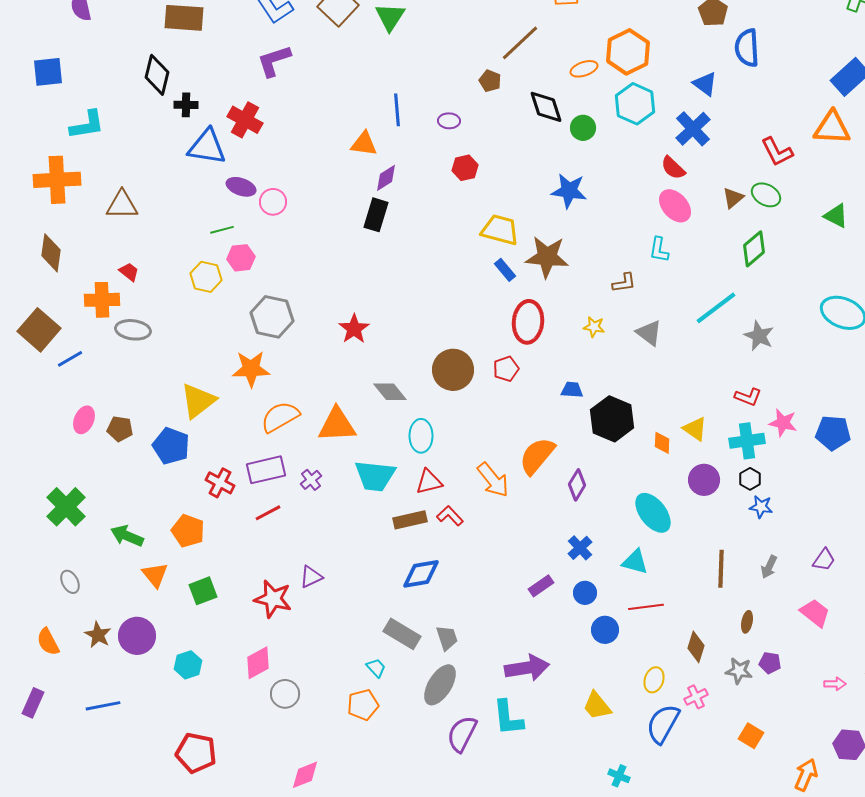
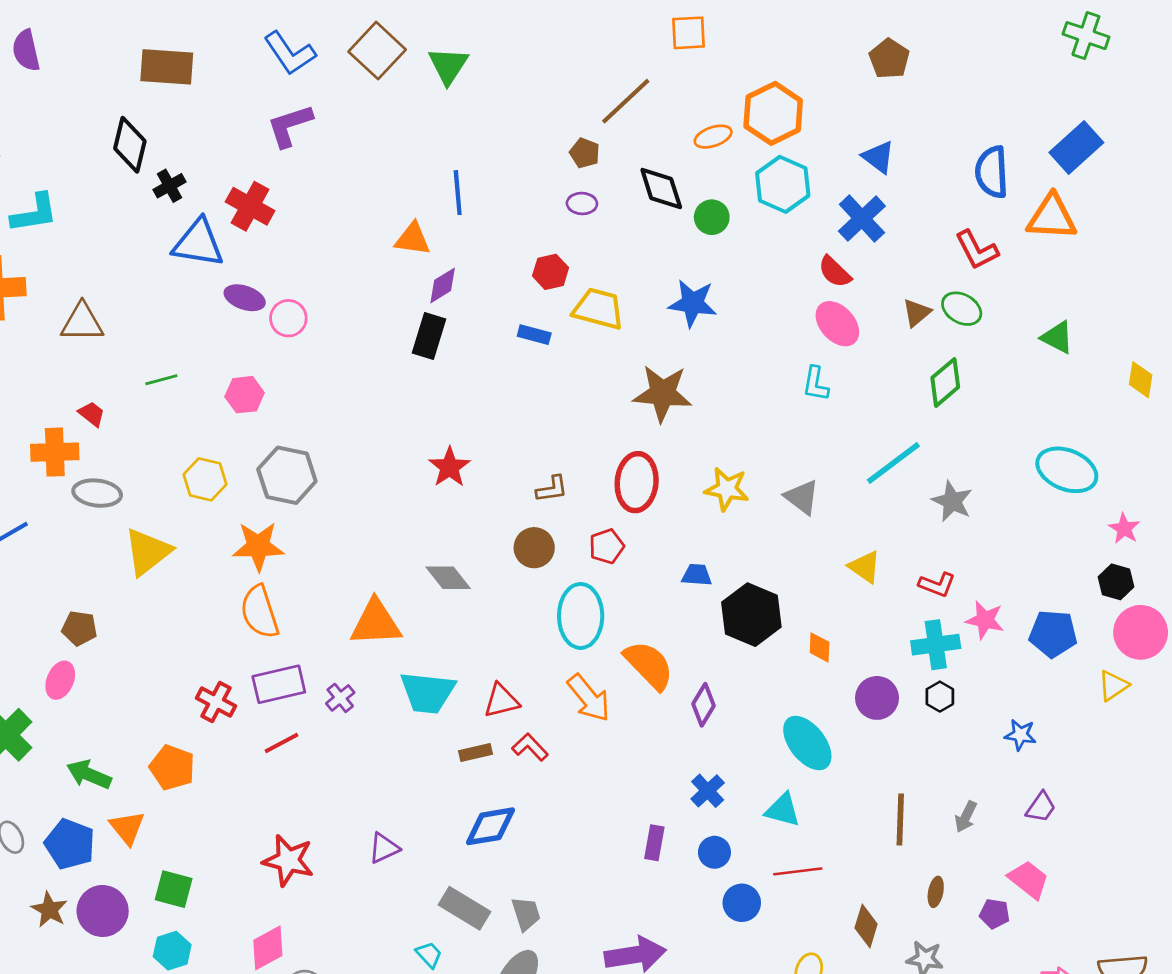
blue semicircle: (747, 48) -> (992, 172), moved
black cross: (186, 105) -> (169, 186), turned -30
purple ellipse: (449, 121) -> (582, 204), moved
green line: (222, 230) -> (161, 380), moved
yellow trapezoid: (500, 230) -> (598, 309), moved
blue rectangle: (505, 270) -> (534, 335), moved, turned -35
yellow hexagon: (206, 277) -> (205, 479), moved
brown L-shape: (624, 283) -> (552, 489), moved
yellow star: (594, 327) -> (727, 489), size x1.5
red star: (354, 329) -> (449, 467), moved
brown circle: (453, 370) -> (534, 548), size x0.7
yellow triangle: (198, 401) -> (148, 552), moved
orange semicircle: (280, 417) -> (260, 612), moved, turned -78
pink ellipse: (84, 420) -> (60, 680), moved
yellow triangle: (695, 429) -> (865, 567), moved
cyan ellipse: (421, 436) -> (581, 616), moved, size x1.4
blue pentagon: (171, 446) -> (70, 844), moved
orange semicircle: (537, 456) -> (649, 665), turned 96
blue star: (761, 507) -> (1020, 735), moved
brown rectangle: (410, 520) -> (475, 753), size x0.7
purple triangle: (311, 577) -> (384, 848), moved
purple rectangle: (541, 586) -> (654, 843), turned -45
green square: (203, 591) -> (174, 889), moved, turned 36
purple pentagon: (770, 663) -> (994, 914), moved

